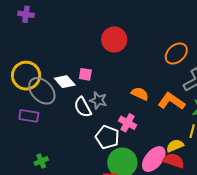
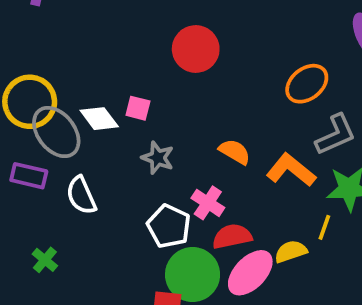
white semicircle: (83, 107) -> (81, 195), moved
green cross: (41, 161) -> (45, 260), turned -32
red semicircle: (174, 161) -> (232, 236), moved, turned -35

